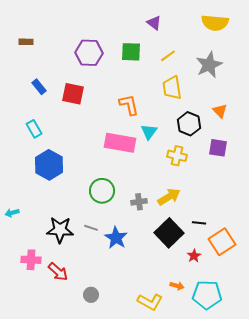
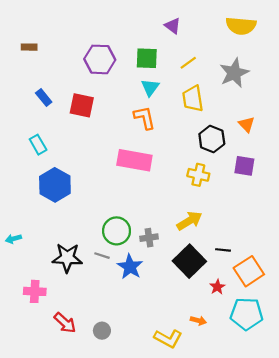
cyan triangle: (149, 132) -> (150, 87), moved
green circle: (102, 191) -> (117, 231), moved
gray cross: (139, 202) -> (149, 238), moved
red arrow: (58, 272) -> (65, 323), moved
cyan pentagon: (207, 295) -> (247, 314), moved

